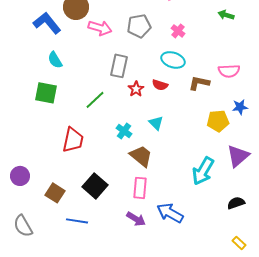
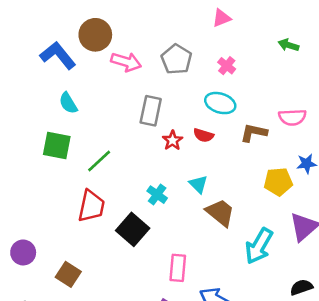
gray pentagon: (139, 26) -> (176, 59), turned -30
green line: (95, 100) -> (99, 161), moved
brown trapezoid: (141, 156) -> (220, 213), moved
black square: (95, 186) -> (133, 229), moved

